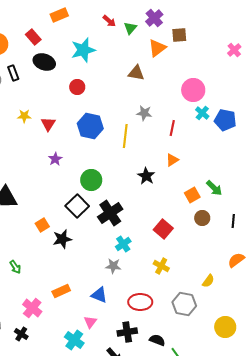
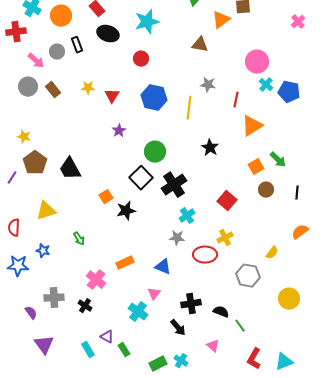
orange triangle: (172, 160) -> (252, 126), moved, size x1.6
yellow cross: (161, 266) -> (225, 238), turned 35
red ellipse: (140, 302) -> (205, 255), moved

